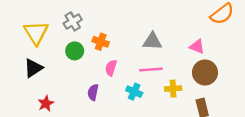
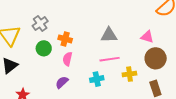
pink semicircle: (111, 68) -> (67, 59), moved
purple semicircle: (93, 92) -> (62, 82), turned 40
cyan cross: (134, 92) -> (97, 79), turned -32

